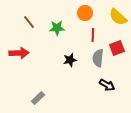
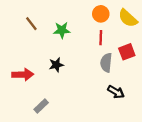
orange circle: (85, 13) -> (101, 14), moved
red arrow: (19, 53) -> (23, 75), moved
black star: (70, 60) -> (56, 65), moved

